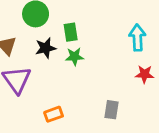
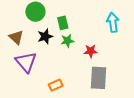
red star: (144, 74) -> (91, 51), moved
gray rectangle: (111, 110) -> (98, 78), size x1.6

